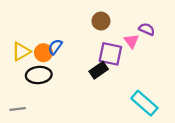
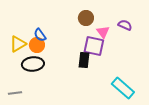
pink triangle: (131, 41) -> (103, 32), moved
blue semicircle: (55, 47) -> (40, 35), moved, turned -72
black rectangle: (99, 70) -> (84, 60), turned -49

